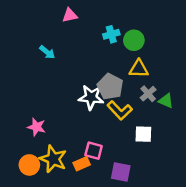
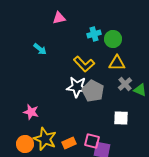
gray pentagon: (110, 87) -> (93, 91), moved
yellow L-shape: (120, 110) -> (84, 64), moved
pink square: (94, 151) -> (92, 141), moved

